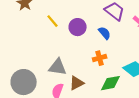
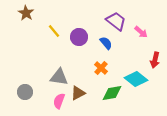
orange cross: (100, 58) -> (101, 68), turned -32
gray circle: (24, 82) -> (25, 92), size x0.6

